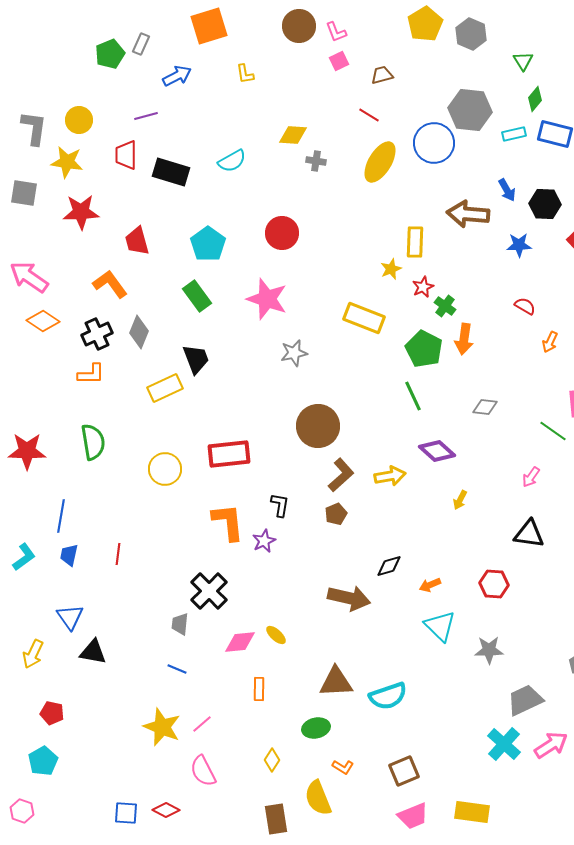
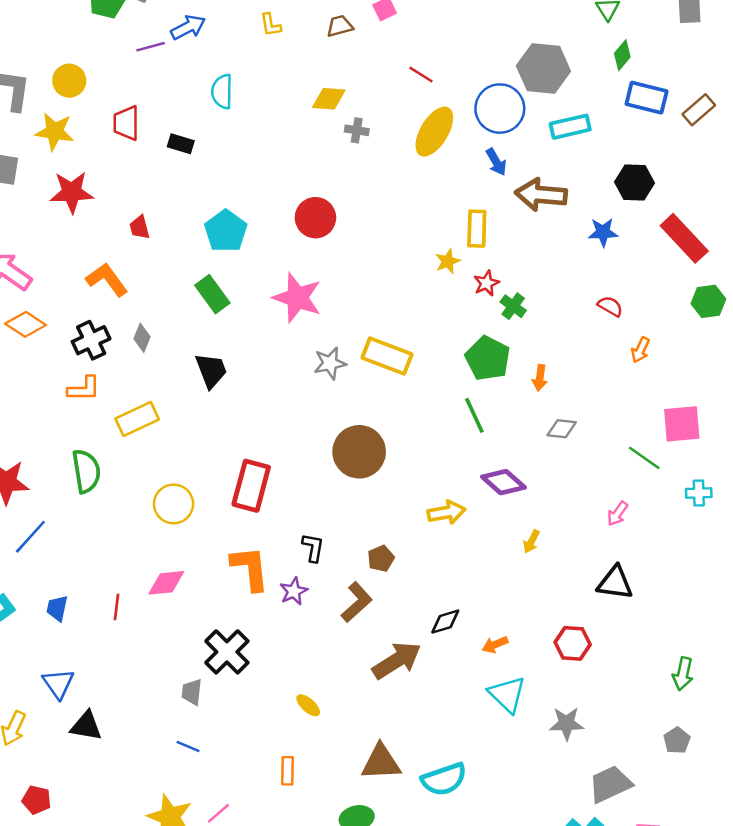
brown trapezoid: (382, 75) -> (340, 26), moved
purple line: (146, 116) -> (151, 47), moved
cyan rectangle: (514, 134) -> (570, 127), moved, size x1.4
cyan semicircle: (232, 161) -> (222, 92), moved, turned 120
black rectangle: (171, 172) -> (181, 144), size x0.6
blue arrow: (507, 190) -> (496, 162), moved
red trapezoid: (137, 241) -> (140, 227), size x0.7
yellow rectangle: (364, 318) -> (387, 356), moved
gray diamond: (139, 332) -> (142, 338), size x0.7
orange arrow: (464, 339) -> (540, 378), moved, size x0.7
yellow rectangle: (165, 388) -> (137, 419), moved
red rectangle: (229, 454) -> (251, 486), turned -69
brown L-shape: (341, 475) -> (357, 602), moved
blue line: (61, 516) -> (30, 537), moved, turned 32
brown arrow: (349, 598) -> (397, 660), turned -45
pink diamond: (240, 642) -> (166, 583), moved

